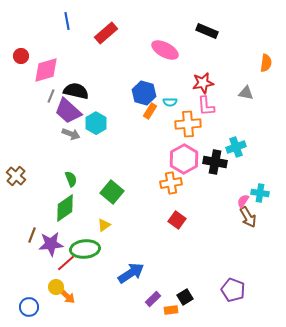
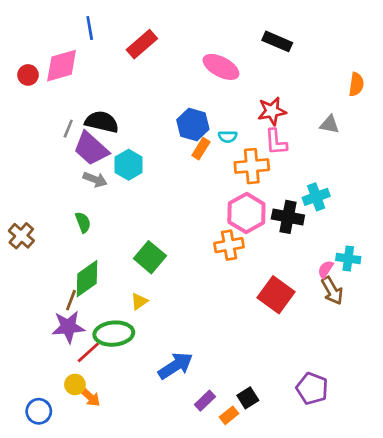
pink diamond: (46, 70) -> (62, 66), moved
green semicircle: (71, 179) -> (83, 222), moved
red square: (177, 220) -> (276, 295), moved, size x1.5
brown line: (32, 235) -> (71, 300), moved
orange rectangle: (171, 310) -> (229, 415), turned -32

